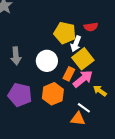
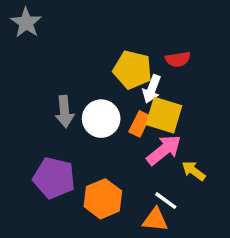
gray arrow: (16, 56) -> (65, 112), moved
yellow square: (83, 59) -> (164, 115), turned -35
orange rectangle: (69, 74) -> (140, 124), moved
orange hexagon: (53, 94) -> (103, 199), moved

